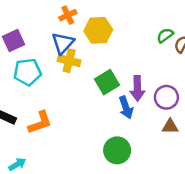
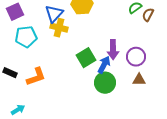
green square: (107, 82) -> (86, 58), moved
blue arrow: (126, 107) -> (104, 65), turned -132
green circle: (117, 150) -> (105, 83), moved

